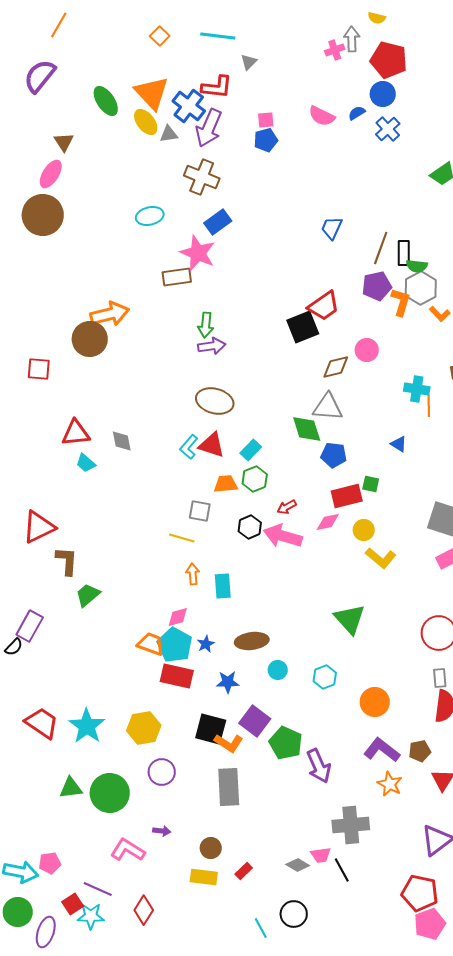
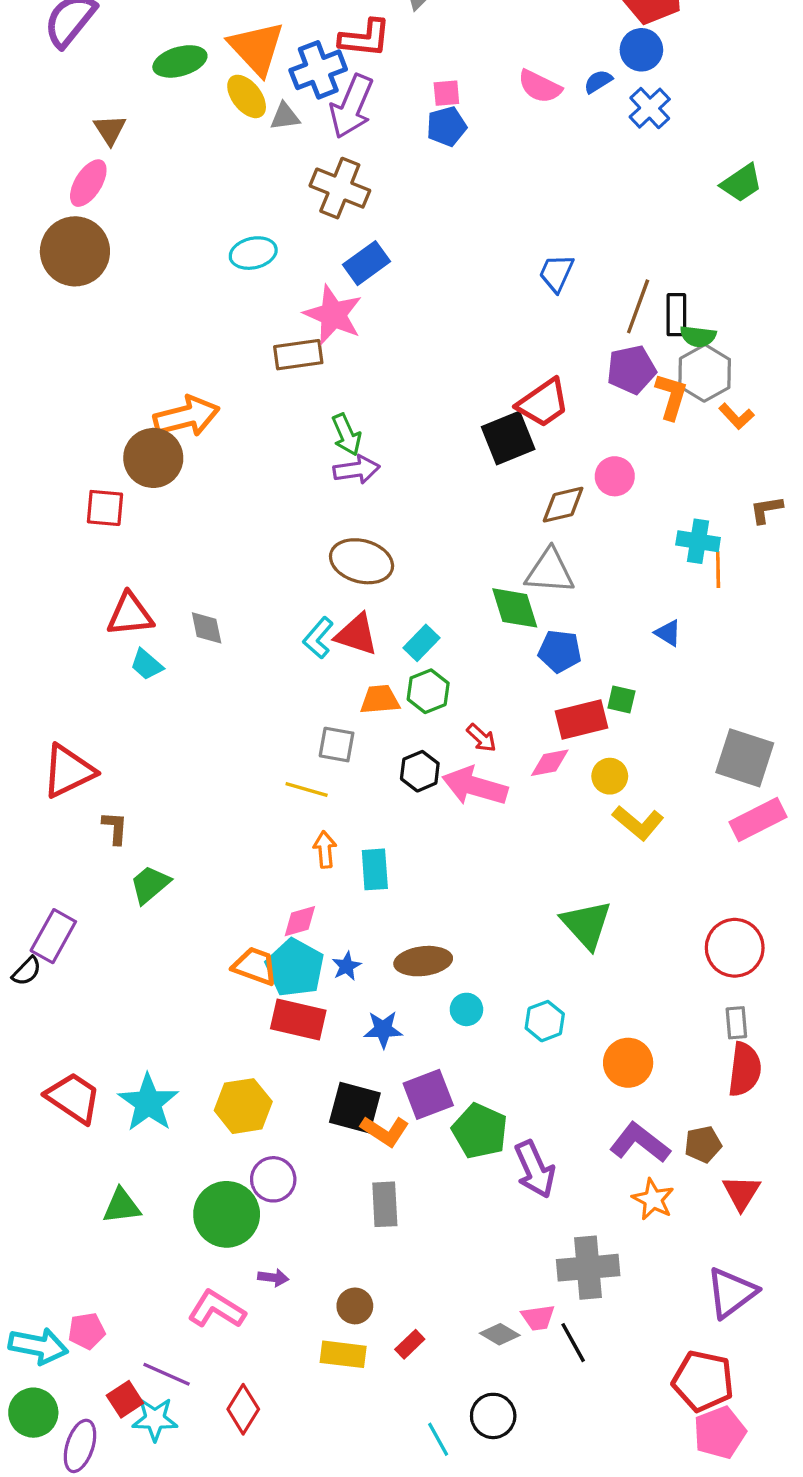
green ellipse: (106, 101) -> (180, 61), turned -72
blue cross: (189, 106) -> (318, 70), turned 32
green arrow: (206, 325) -> (347, 435), turned -30
red square: (39, 369) -> (105, 508), moved
red arrow: (287, 507) -> (481, 738), turned -108
brown L-shape: (67, 561) -> (115, 828), size x0.7
purple square: (255, 721) -> (428, 1094), turned 32
gray rectangle: (229, 787) -> (385, 1204), size x0.7
green circle: (110, 793) -> (227, 1214), moved

